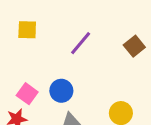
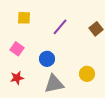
pink square: (27, 94) -> (17, 49), moved

